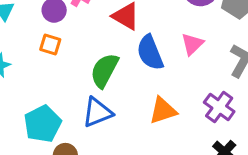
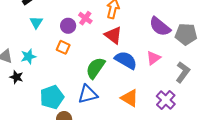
blue semicircle: (150, 53) -> (126, 60), turned 135
orange triangle: (163, 111) -> (130, 98), turned 42

